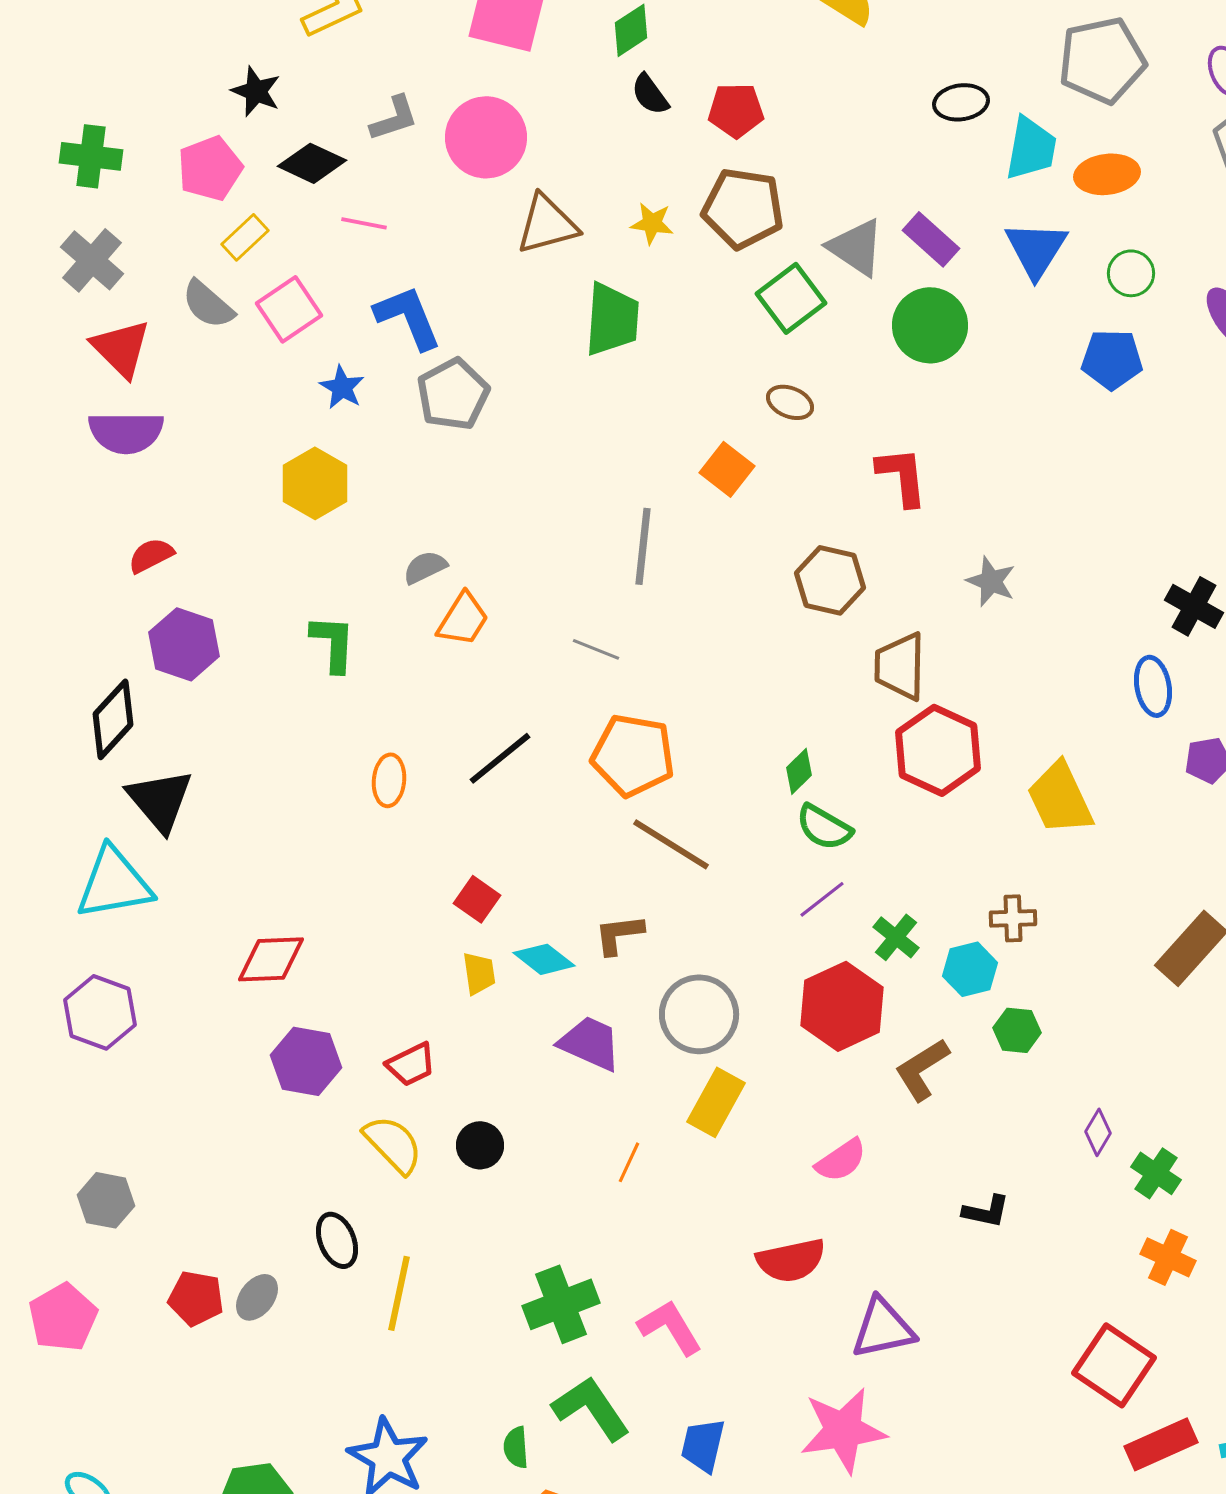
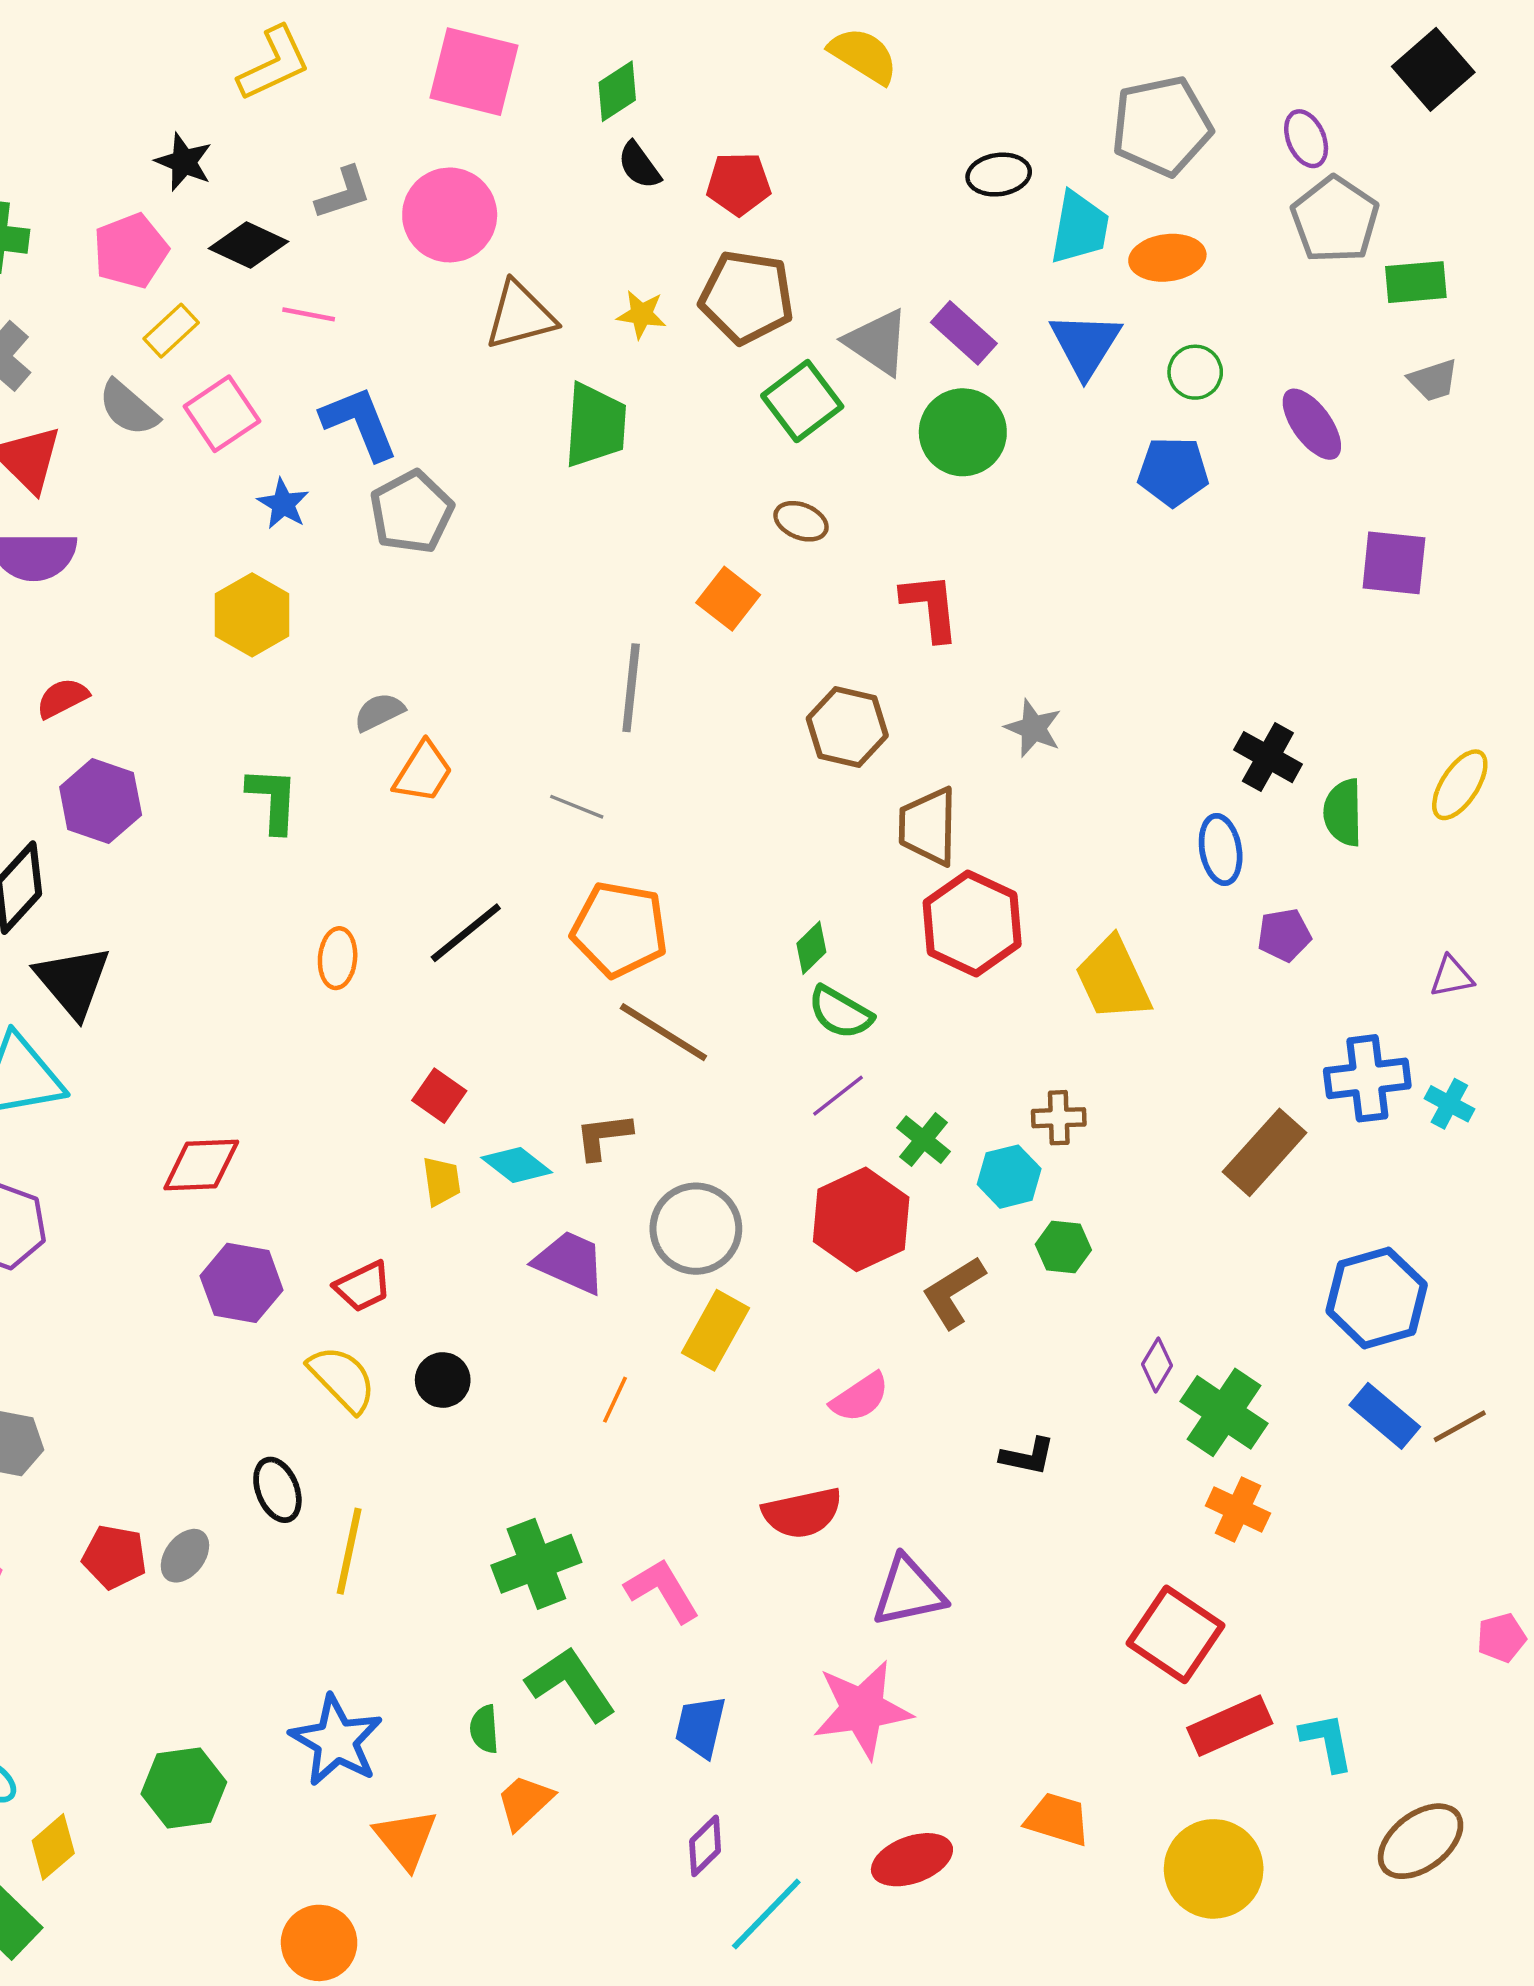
green cross: (1156, 1173) -> (1224, 1412), size x1.5

